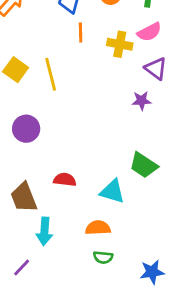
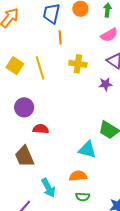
yellow cross: (120, 44) -> (78, 64), moved
red semicircle: (65, 180) -> (41, 129), moved
cyan arrow: (44, 231) -> (48, 188), moved, turned -30

